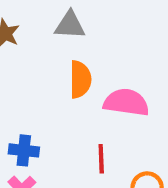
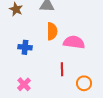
blue cross: (24, 150) -> (25, 47), moved

